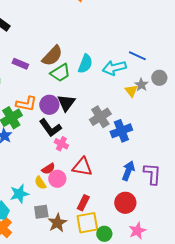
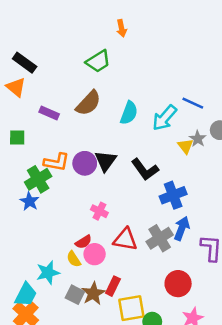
cyan arrow: (114, 68) -> (165, 118), turned -35
green trapezoid: (60, 73) -> (98, 61), moved
gray cross: (100, 117) -> (160, 238), moved
black L-shape: (50, 128) -> (145, 169), moved
blue arrow: (128, 171) -> (182, 228), moved
red rectangle: (83, 203) -> (113, 286), moved
gray square: (41, 212) -> (75, 295), turned 35
brown star: (57, 223) -> (93, 293), moved

